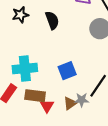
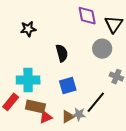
black semicircle: (52, 20) -> (62, 53), moved
red triangle: (47, 106) -> (46, 117), turned 32

